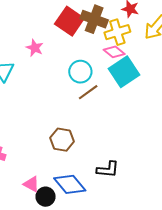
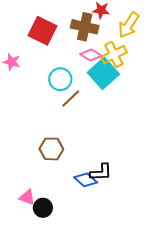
brown cross: (94, 19) -> (85, 27), moved
yellow cross: (117, 32) -> (114, 55), moved
blue diamond: (70, 184) -> (86, 180), moved, size x0.7

